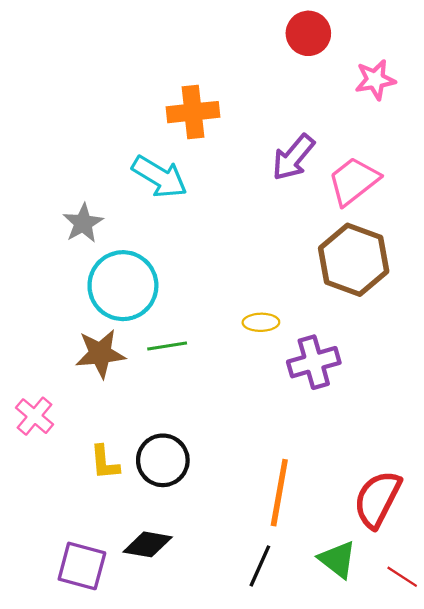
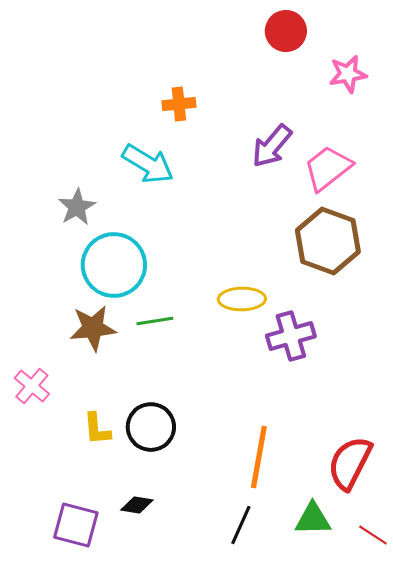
orange cross: (193, 112) -> (179, 104), size x0.7
yellow ellipse: (261, 322) -> (242, 299), size x1.4
black diamond: (148, 544) -> (137, 505), size x0.7
green triangle: (337, 559) -> (313, 519), turned -39

